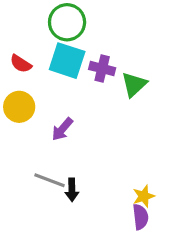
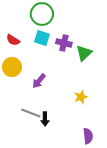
cyan square: (67, 61) -> (42, 38), size x0.7
yellow star: (144, 196) -> (81, 97), moved

